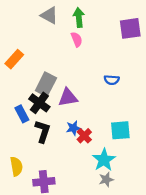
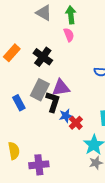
gray rectangle: (46, 84) -> (40, 90), moved
black cross: (39, 103) -> (43, 57), moved
black L-shape: (43, 131) -> (53, 102), moved

